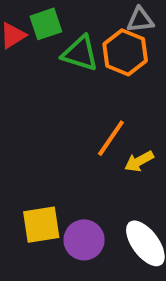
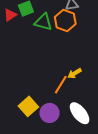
orange line: (111, 138) -> (61, 85), moved
yellow square: (41, 225) -> (28, 106), turned -30

